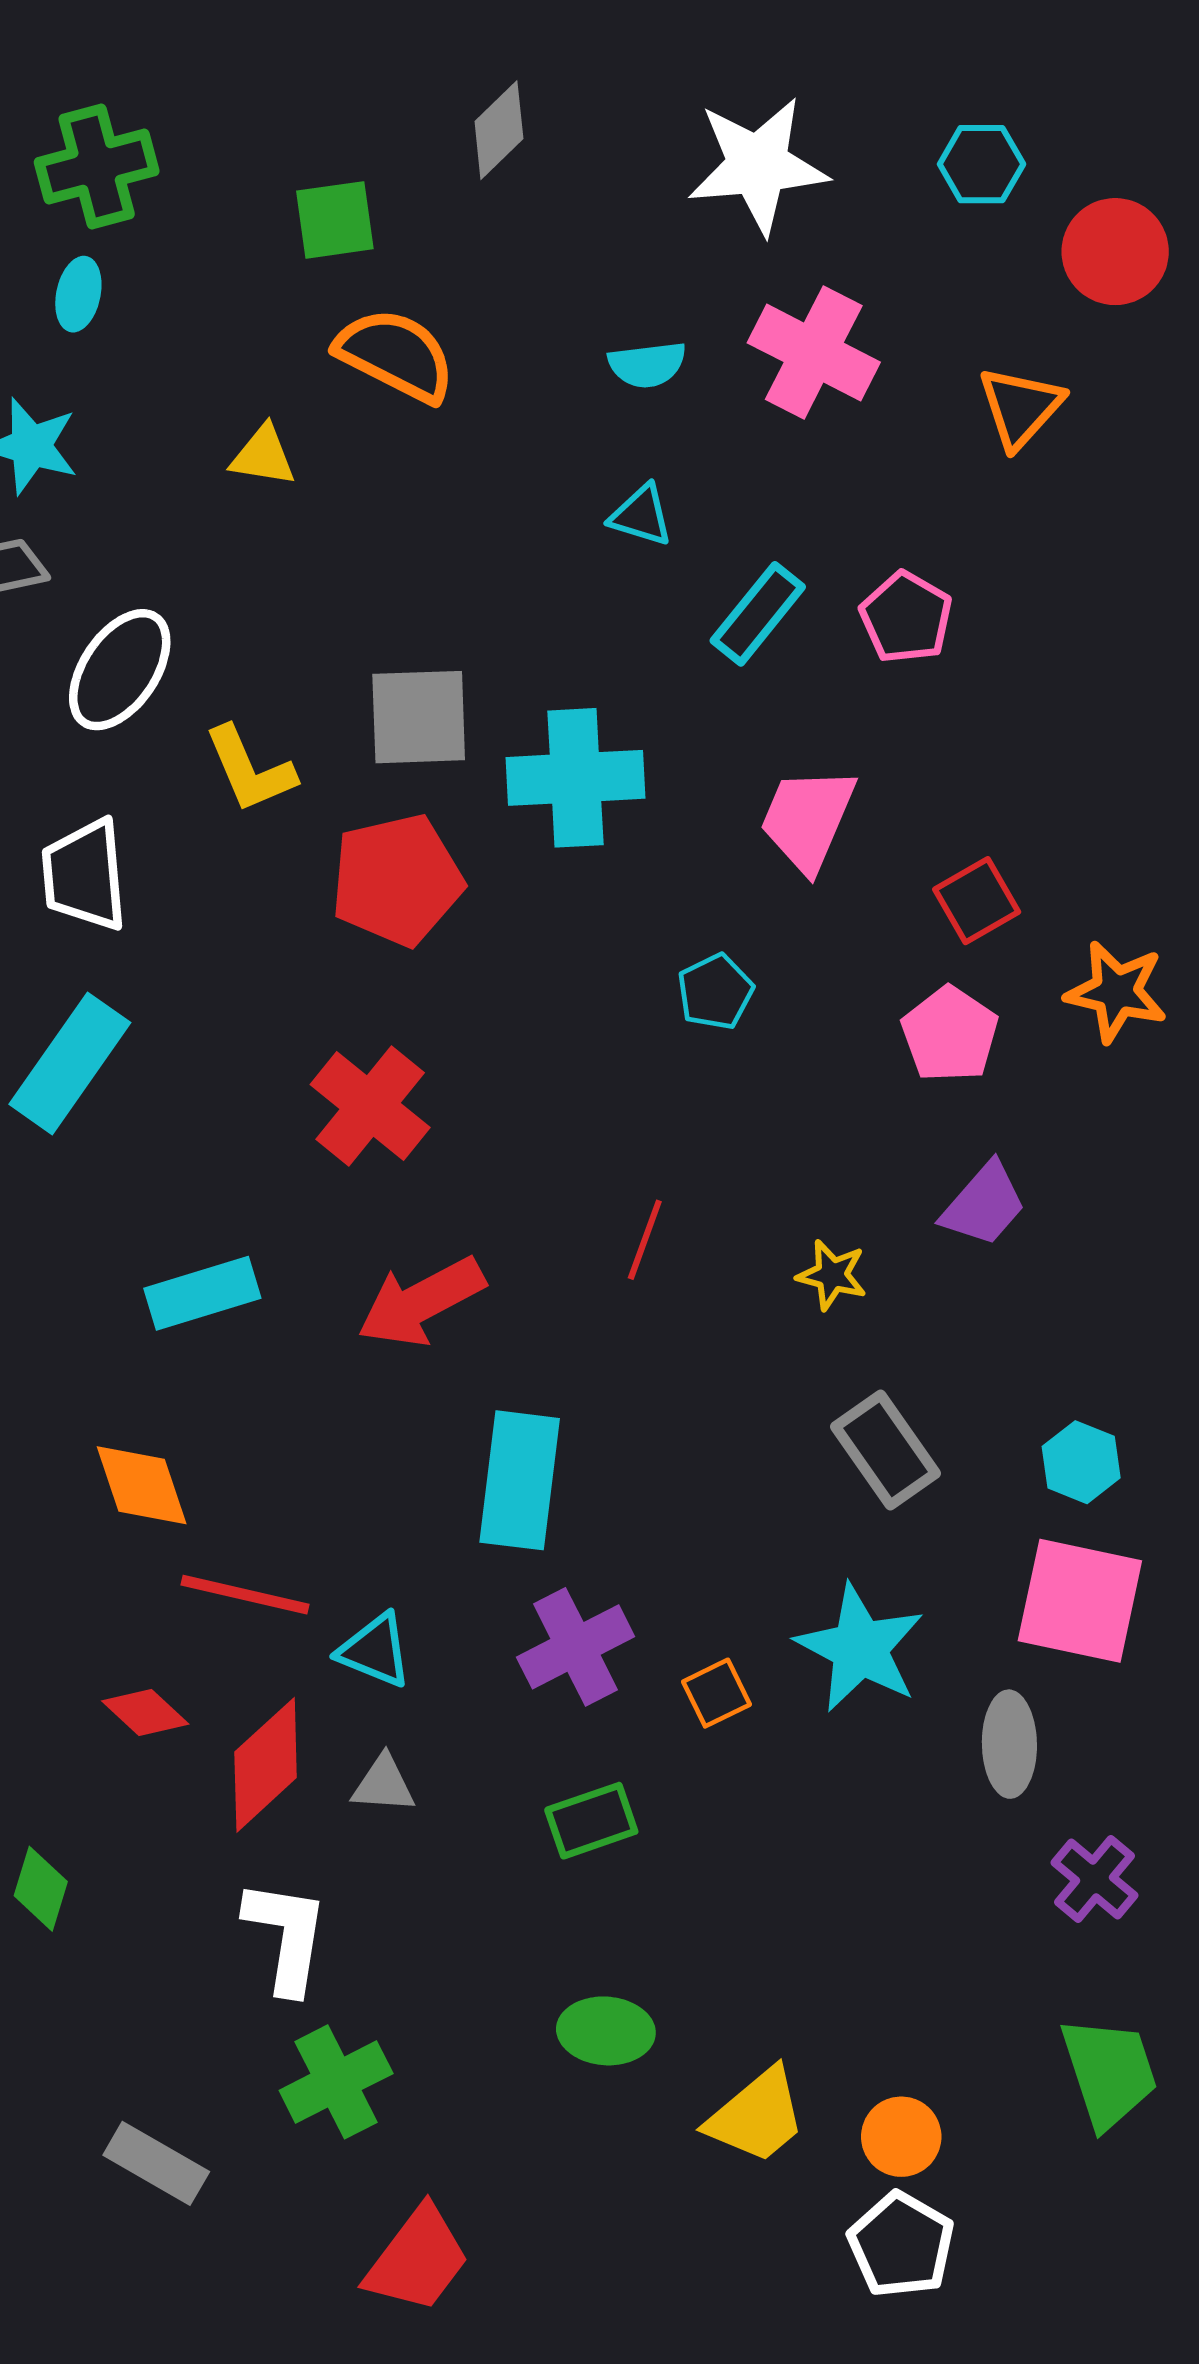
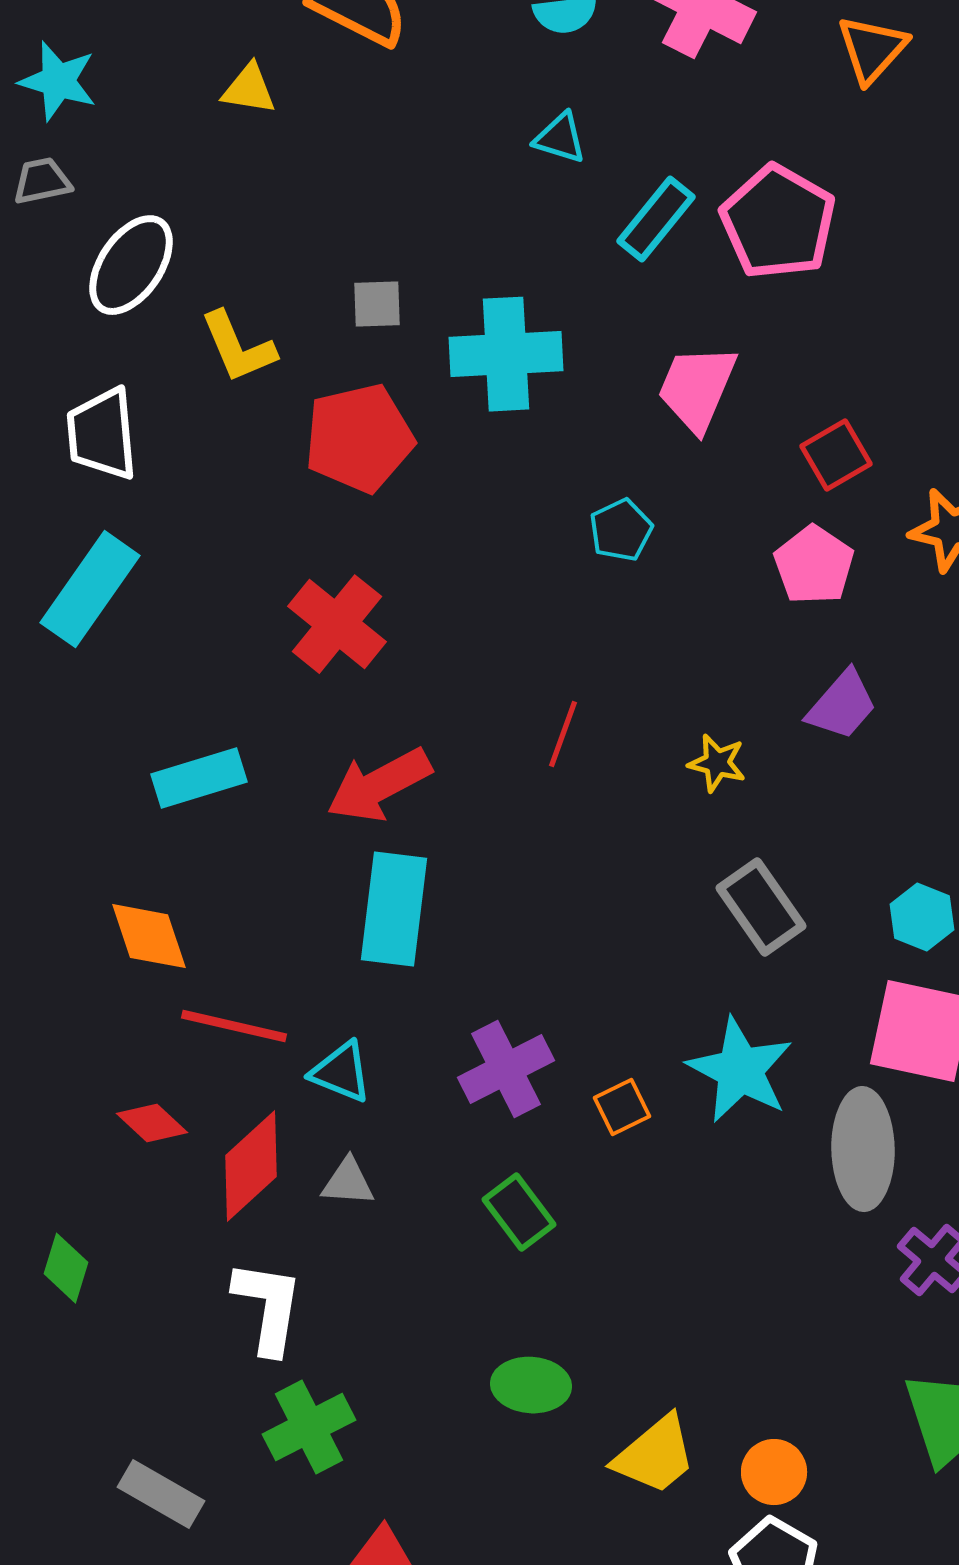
pink pentagon: (906, 617) -> (778, 222), size x1.5
gray square: (419, 717) -> (377, 304), size x0.6
cyan rectangle: (520, 1480) -> (394, 909), moved
gray ellipse: (1009, 1744) -> (863, 1149), size x1.4
green rectangle: (591, 1821) -> (519, 1212), turned 72

